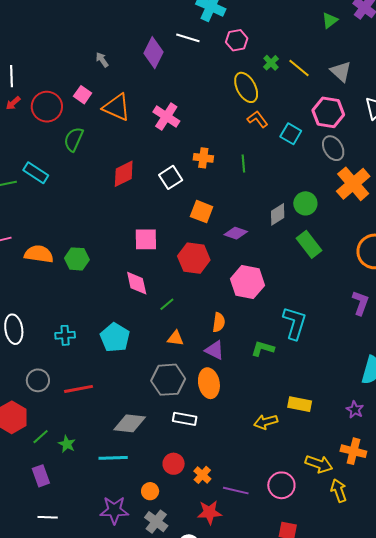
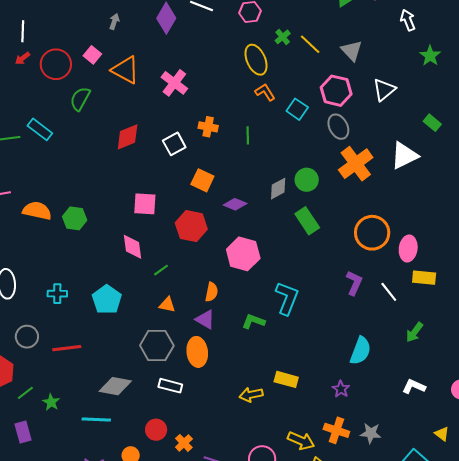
gray arrow: (102, 60) -> (114, 21), turned 49

